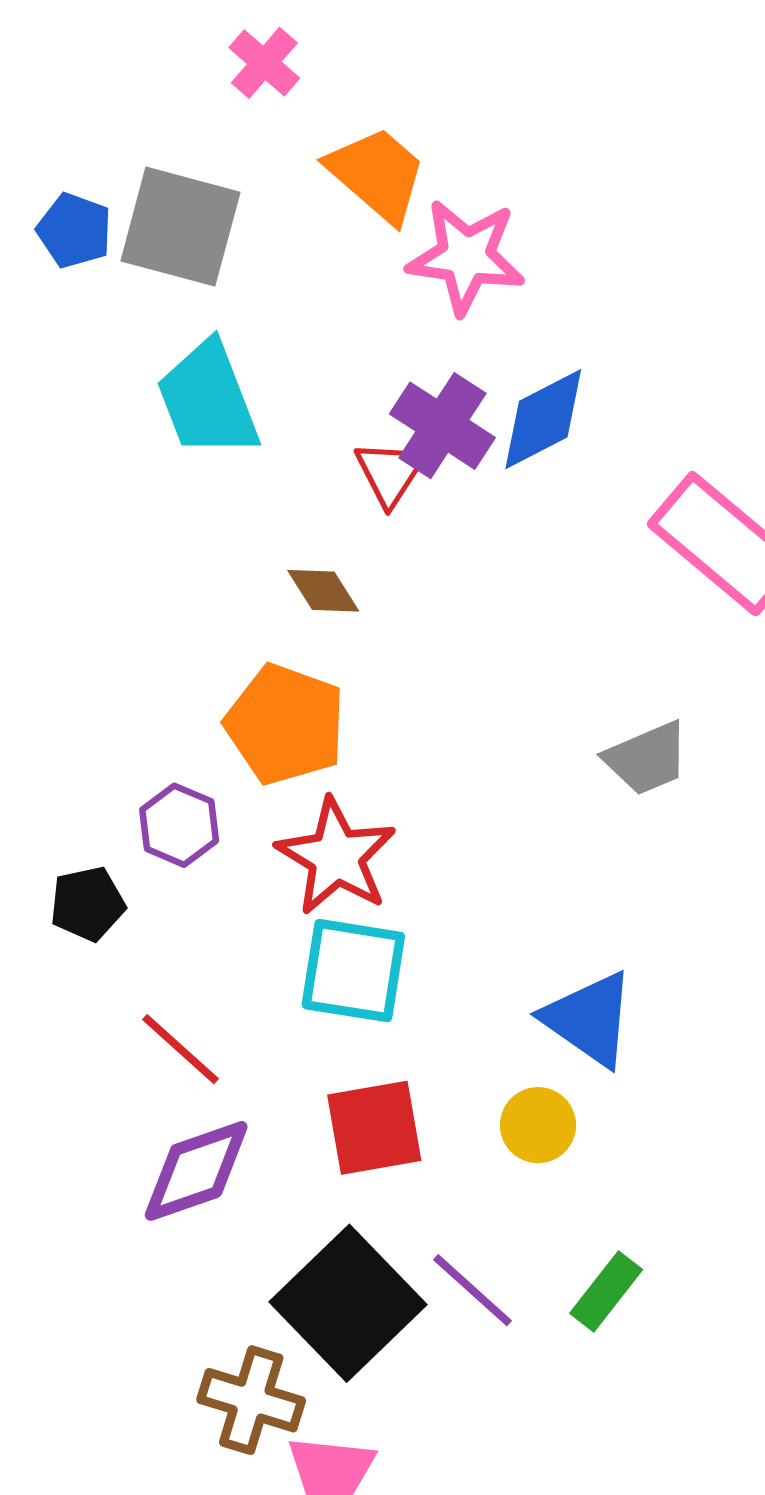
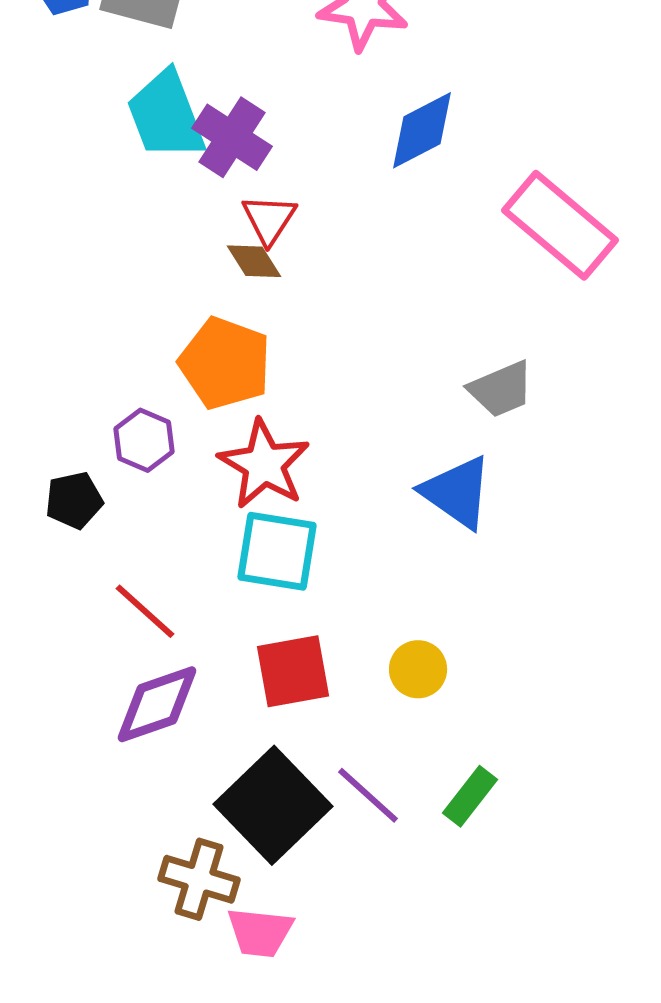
purple cross: (442, 426) -> (232, 137), moved
red triangle: (390, 473) -> (269, 219), moved
blue triangle: (589, 1019) -> (457, 492), moved

